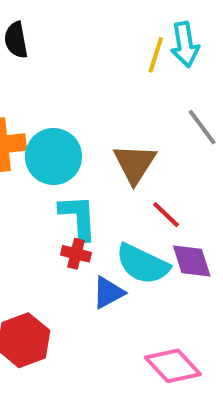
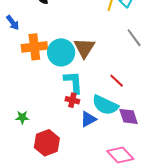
brown triangle: (135, 164) -> (84, 48), moved
purple diamond: (192, 261) -> (129, 116), moved

